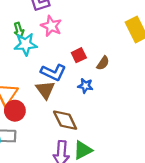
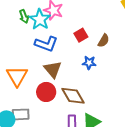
cyan star: (26, 44) -> (40, 19), moved, turned -30
blue L-shape: (53, 72) -> (46, 44), moved
red circle: (15, 111) -> (46, 92), moved

